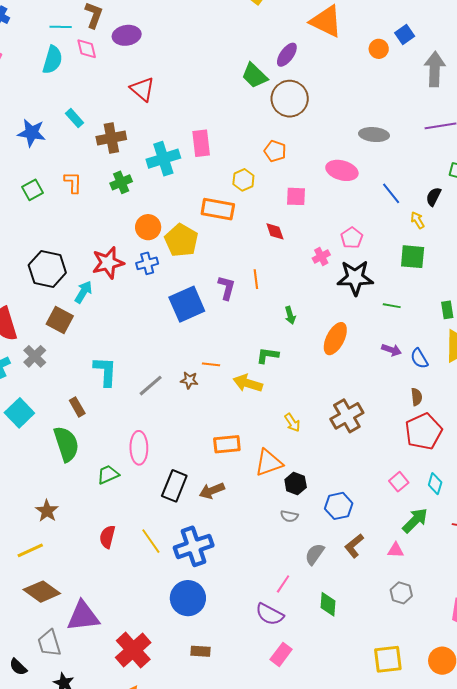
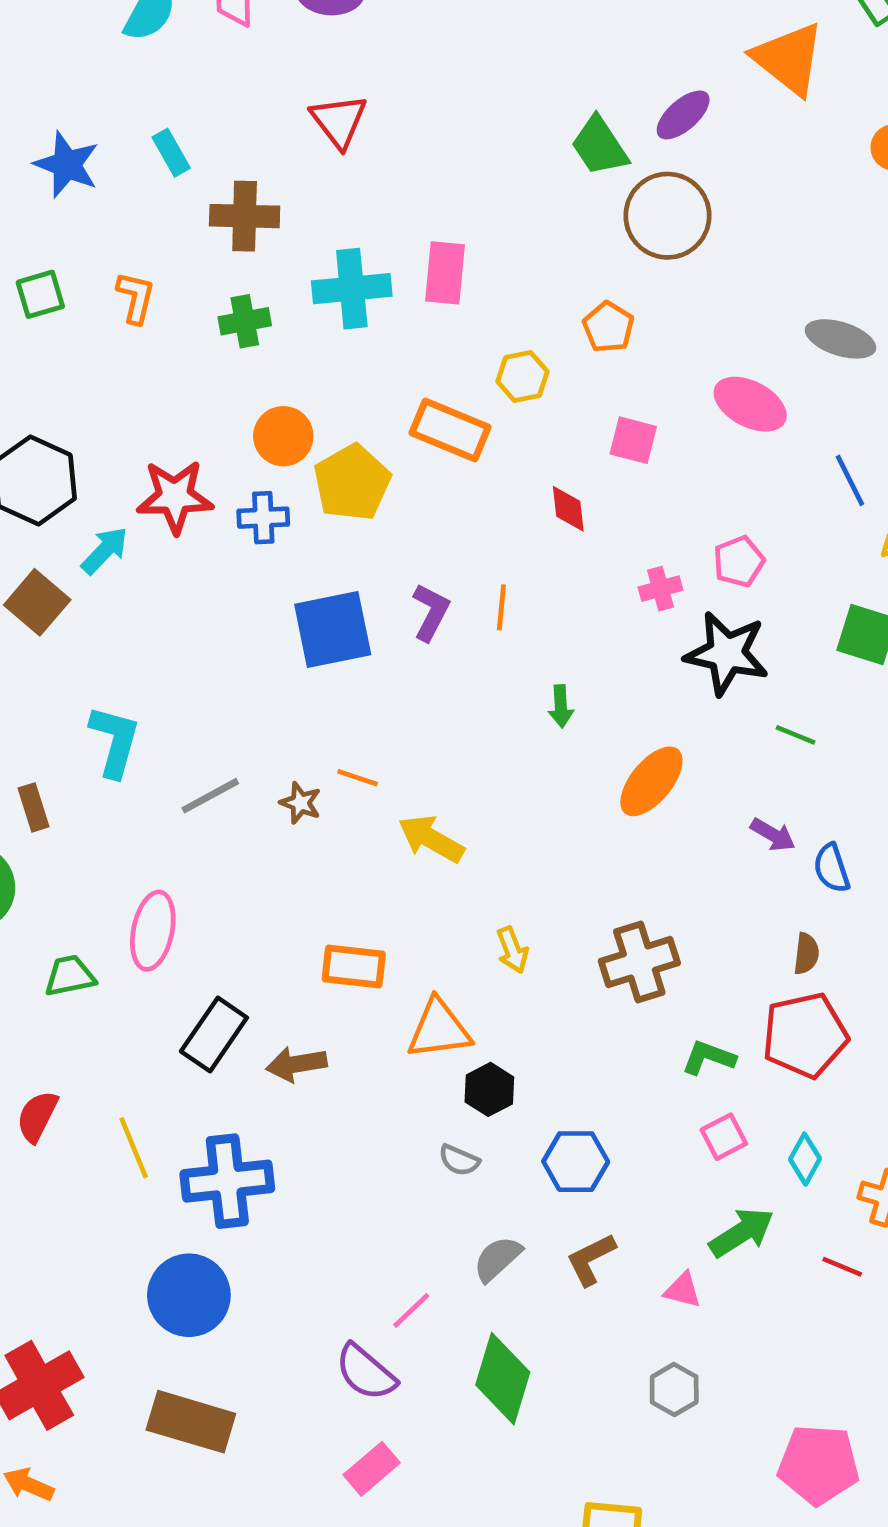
green L-shape: (267, 355) -> (709, 1058), moved
green diamond: (328, 604) -> (503, 1379), size x1.5
brown rectangle: (201, 651) -> (191, 1422), size x1.8

